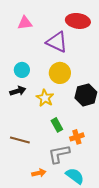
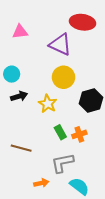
pink triangle: (25, 23) -> (20, 32), moved
cyan circle: (22, 70) -> (12, 74), moved
orange cross: (77, 137) -> (79, 134), moved

